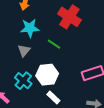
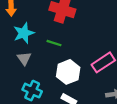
white hexagon: (47, 75) -> (68, 72), moved

